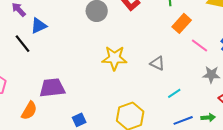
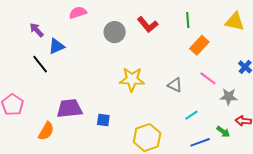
pink line: (199, 46) -> (208, 78), moved
green arrow: (208, 118) -> (223, 132), moved, turned 40
blue square: (79, 120) -> (103, 120), moved, turned 32

